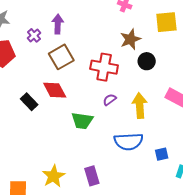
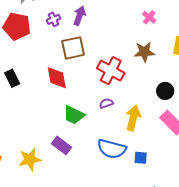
black circle: (147, 61) -> (165, 91), moved
black rectangle: (29, 102) -> (12, 78), moved
blue square: (162, 154) -> (141, 158), moved
purple rectangle: (92, 176) -> (62, 145), moved, turned -54

